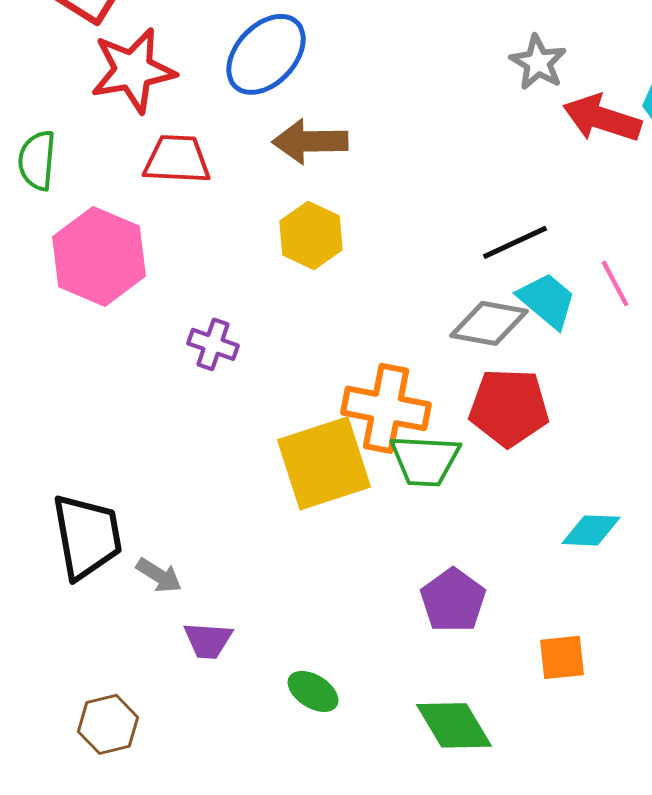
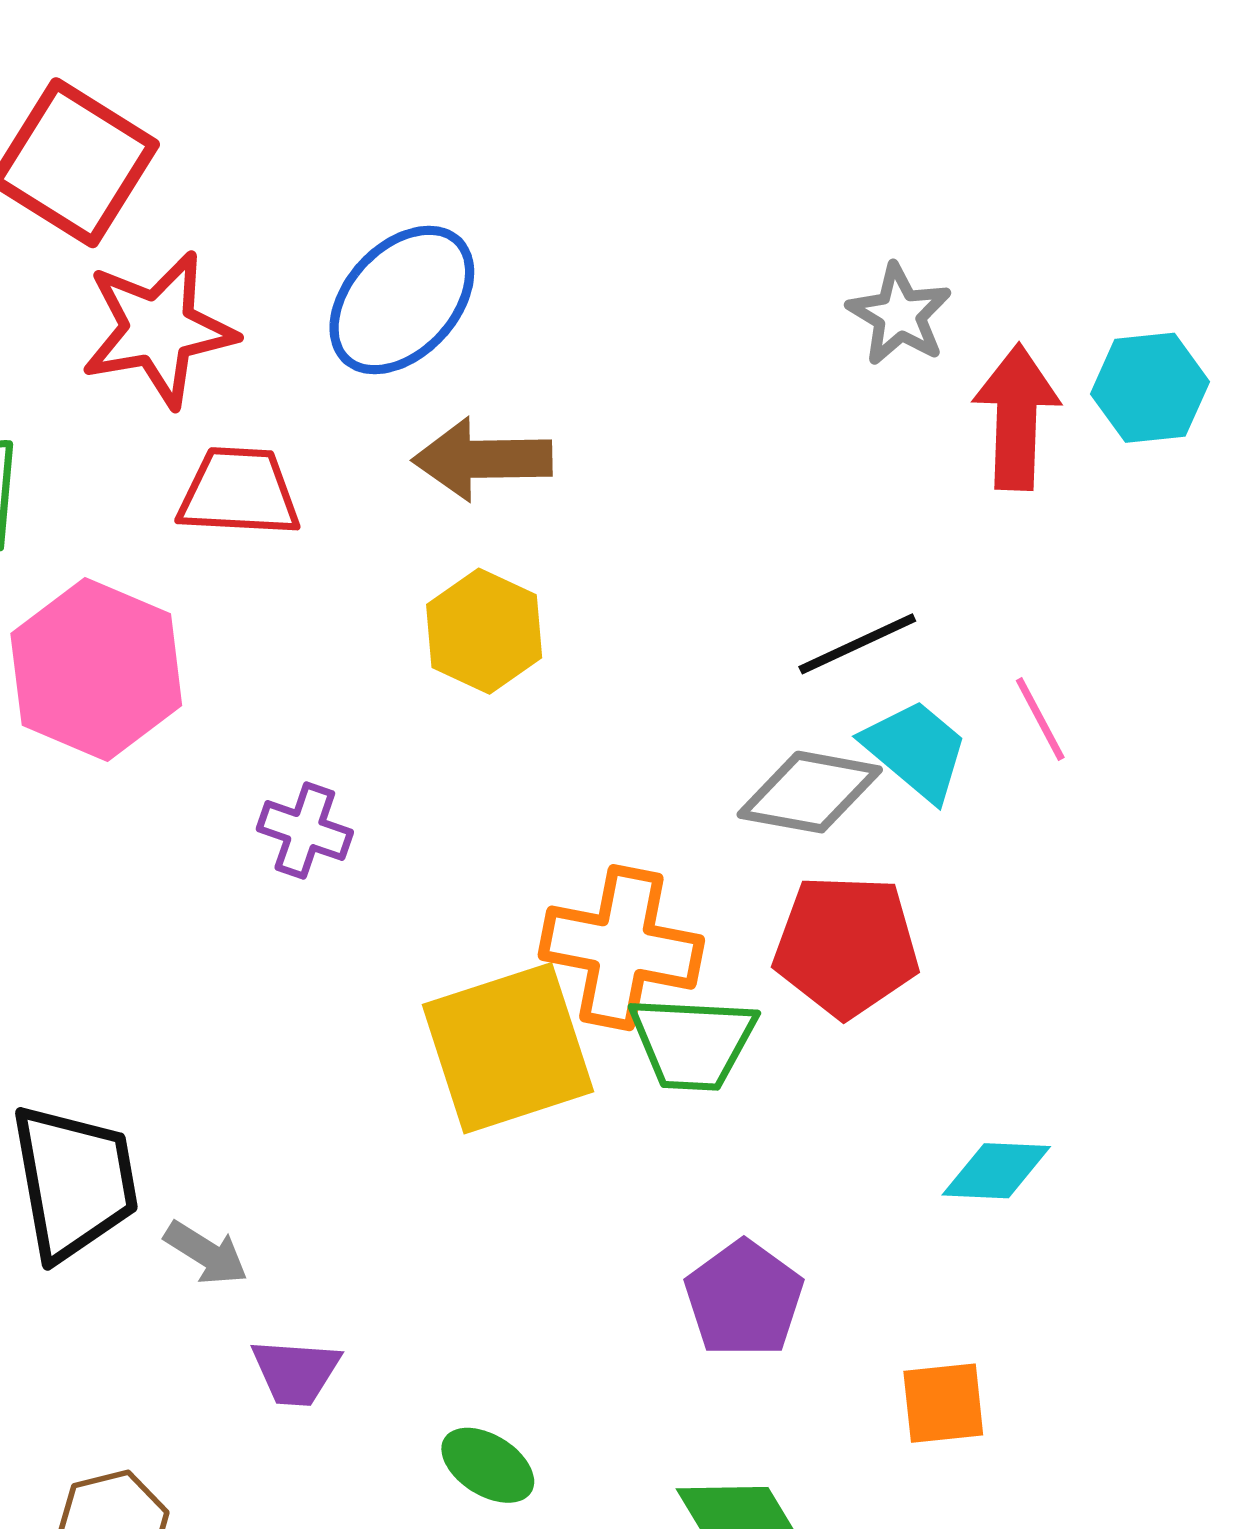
red arrow: (602, 118) -> (1016, 417), turned 74

